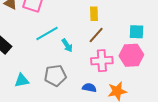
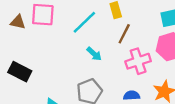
cyan line: (47, 34) -> (84, 22), moved

